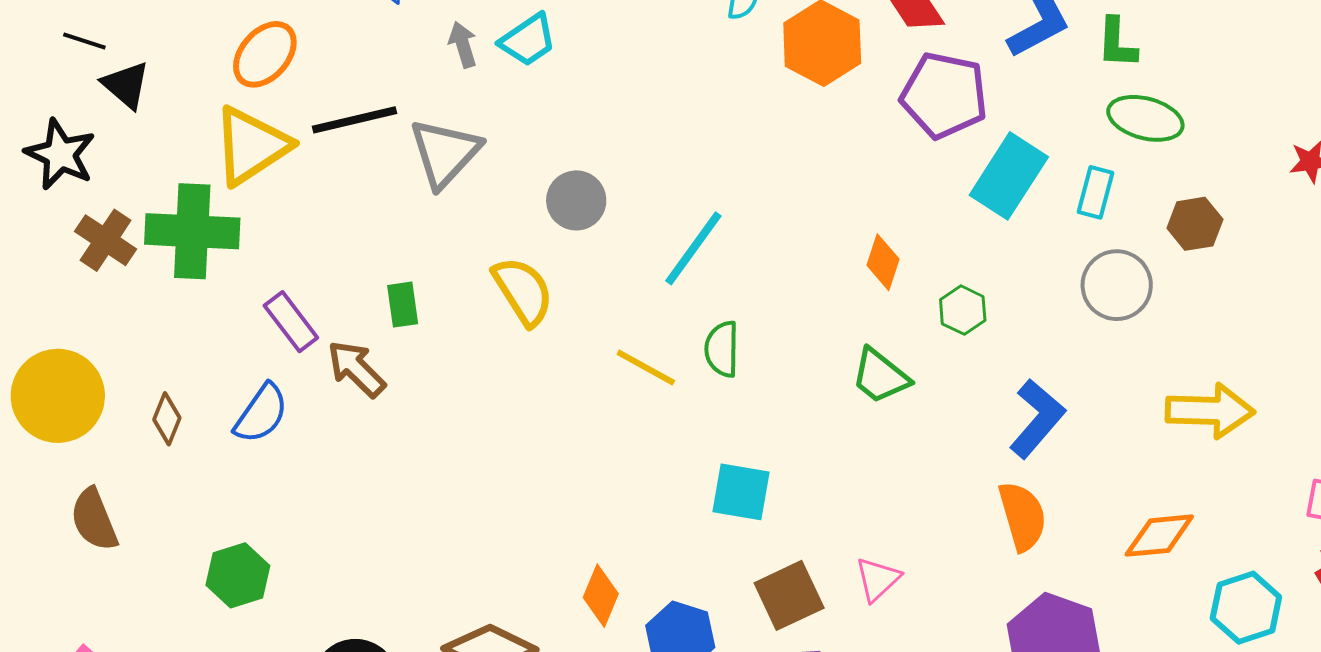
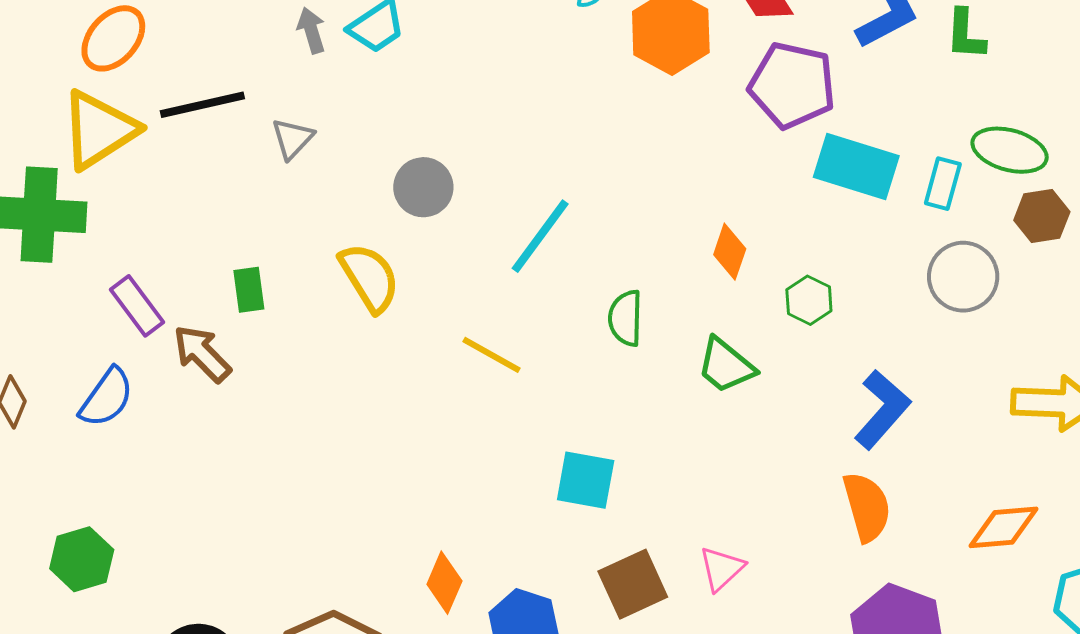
green ellipse: (1145, 118) -> (1010, 150), moved
gray triangle: (445, 153) -> (293, 138), size x0.6
cyan rectangle: (1009, 176) -> (856, 167), turned 74
green semicircle: (722, 349) -> (626, 318), moved

